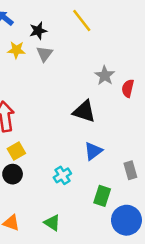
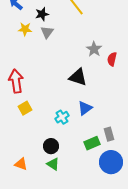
gray rectangle: (130, 170) -> (109, 134), moved
black circle: (13, 174) -> (51, 146), moved
cyan cross: (62, 175) -> (62, 117), moved
green rectangle: (102, 196) -> (92, 143), turned 49

